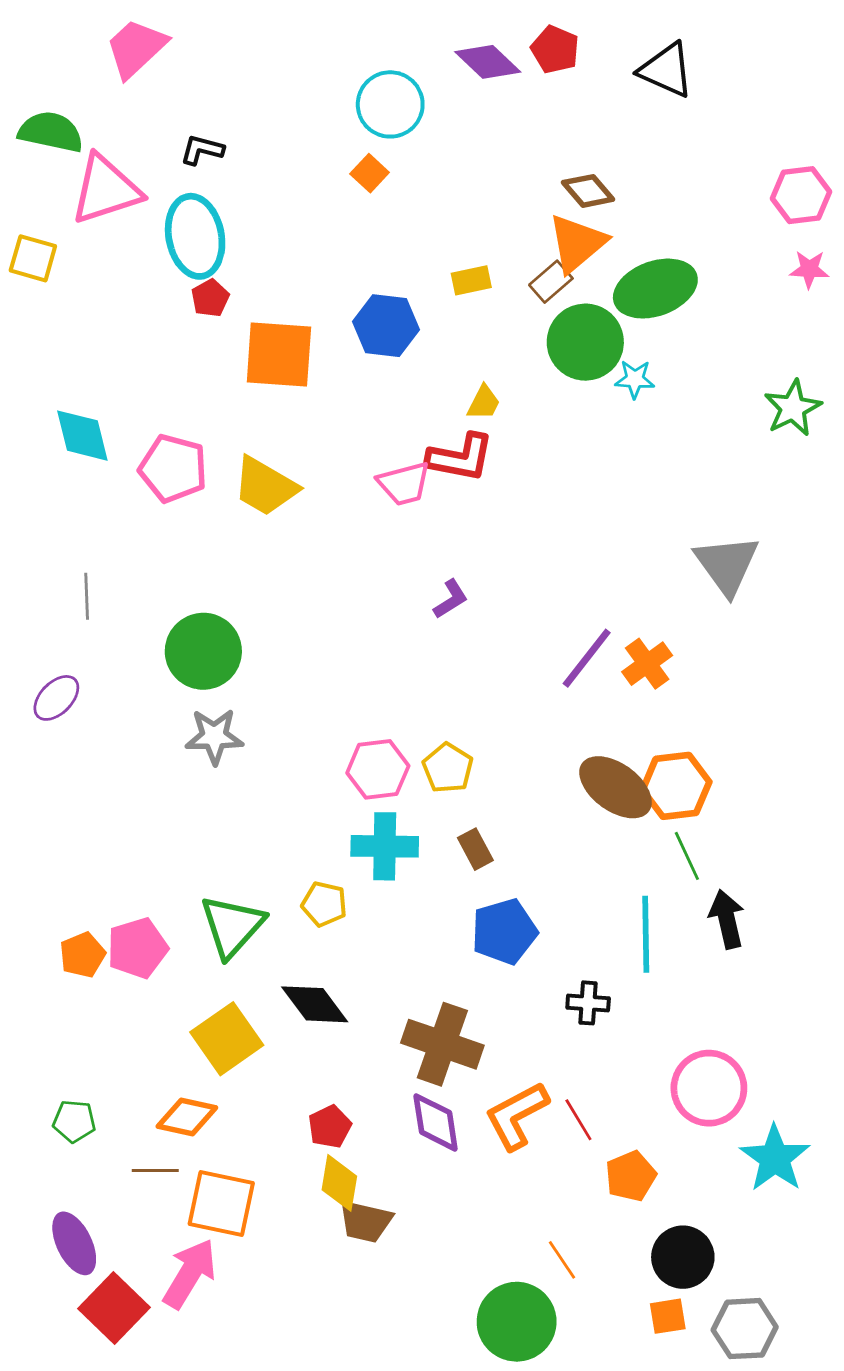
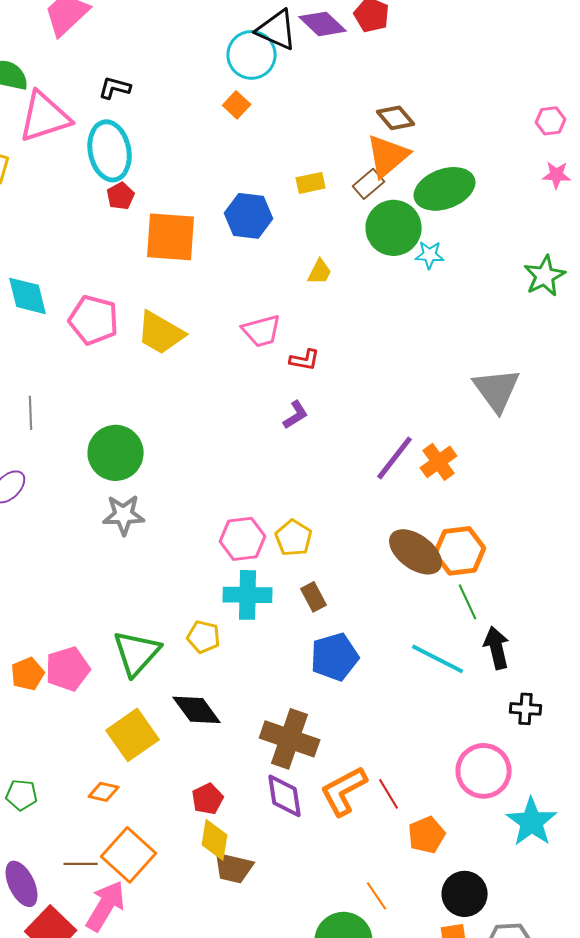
black triangle: (666, 70) -> (277, 30), moved
pink hexagon: (801, 195) -> (551, 121), size x0.7
red L-shape: (460, 458) -> (305, 360), moved, size x0.6
cyan line: (646, 934) -> (438, 659), turned -62
black cross: (588, 1003) -> (526, 709), moved
orange diamond: (187, 1117) -> (104, 792), size x0.7
brown line: (155, 1171) -> (81, 864), moved
orange square: (221, 1204) -> (129, 855), turned 30

